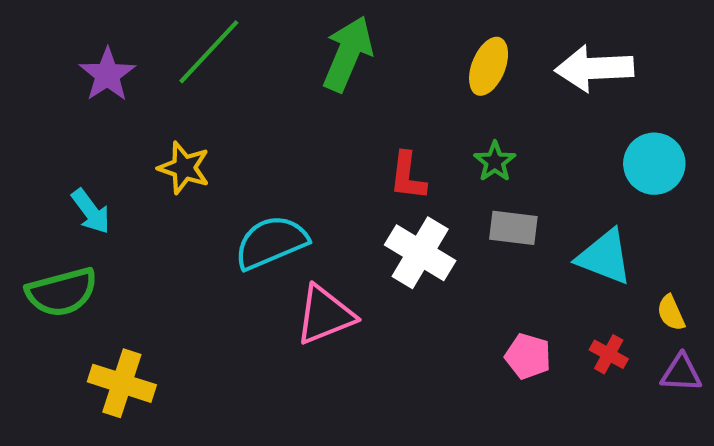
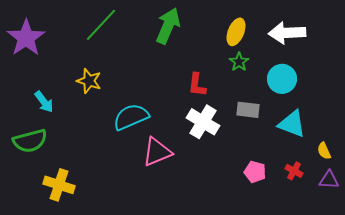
purple star: (107, 75) -> (26, 38), moved, size x1.4
green star: (495, 162) -> (239, 62), moved
cyan circle: (654, 164) -> (282, 79), moved

